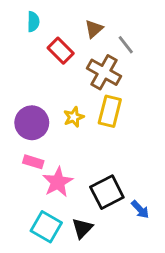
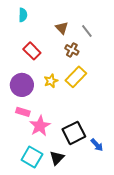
brown triangle: (94, 29) -> (62, 28), moved, turned -32
red rectangle: (61, 51) -> (32, 51), moved
brown cross: (104, 72) -> (72, 50), size x0.6
yellow rectangle: (110, 111) -> (76, 77), turned 30

